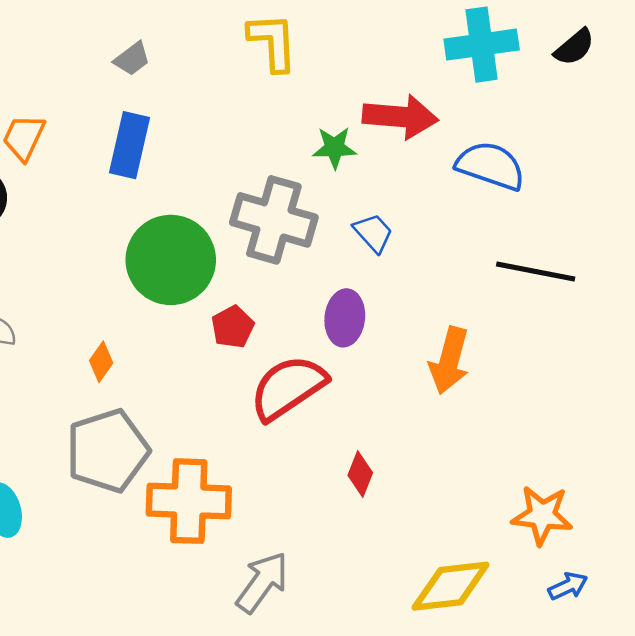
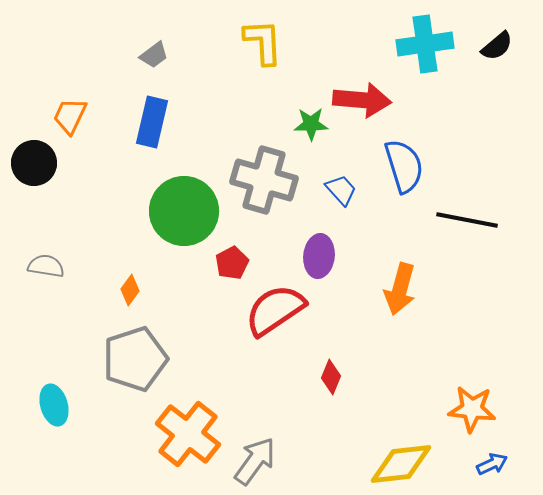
blue semicircle: (491, 166) -> (404, 166), moved, turned 54
orange cross: (189, 501) -> (188, 434), moved, turned 36

